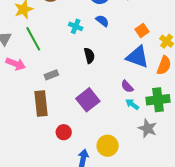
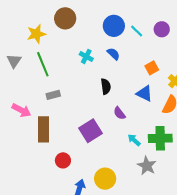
black semicircle: (89, 56) -> (106, 87), moved
blue triangle: (137, 57) -> (144, 93), size x0.7
pink arrow: (16, 64) -> (21, 110), moved
gray rectangle: (51, 75) -> (53, 95), moved
purple semicircle: (127, 86) -> (119, 113), moved

